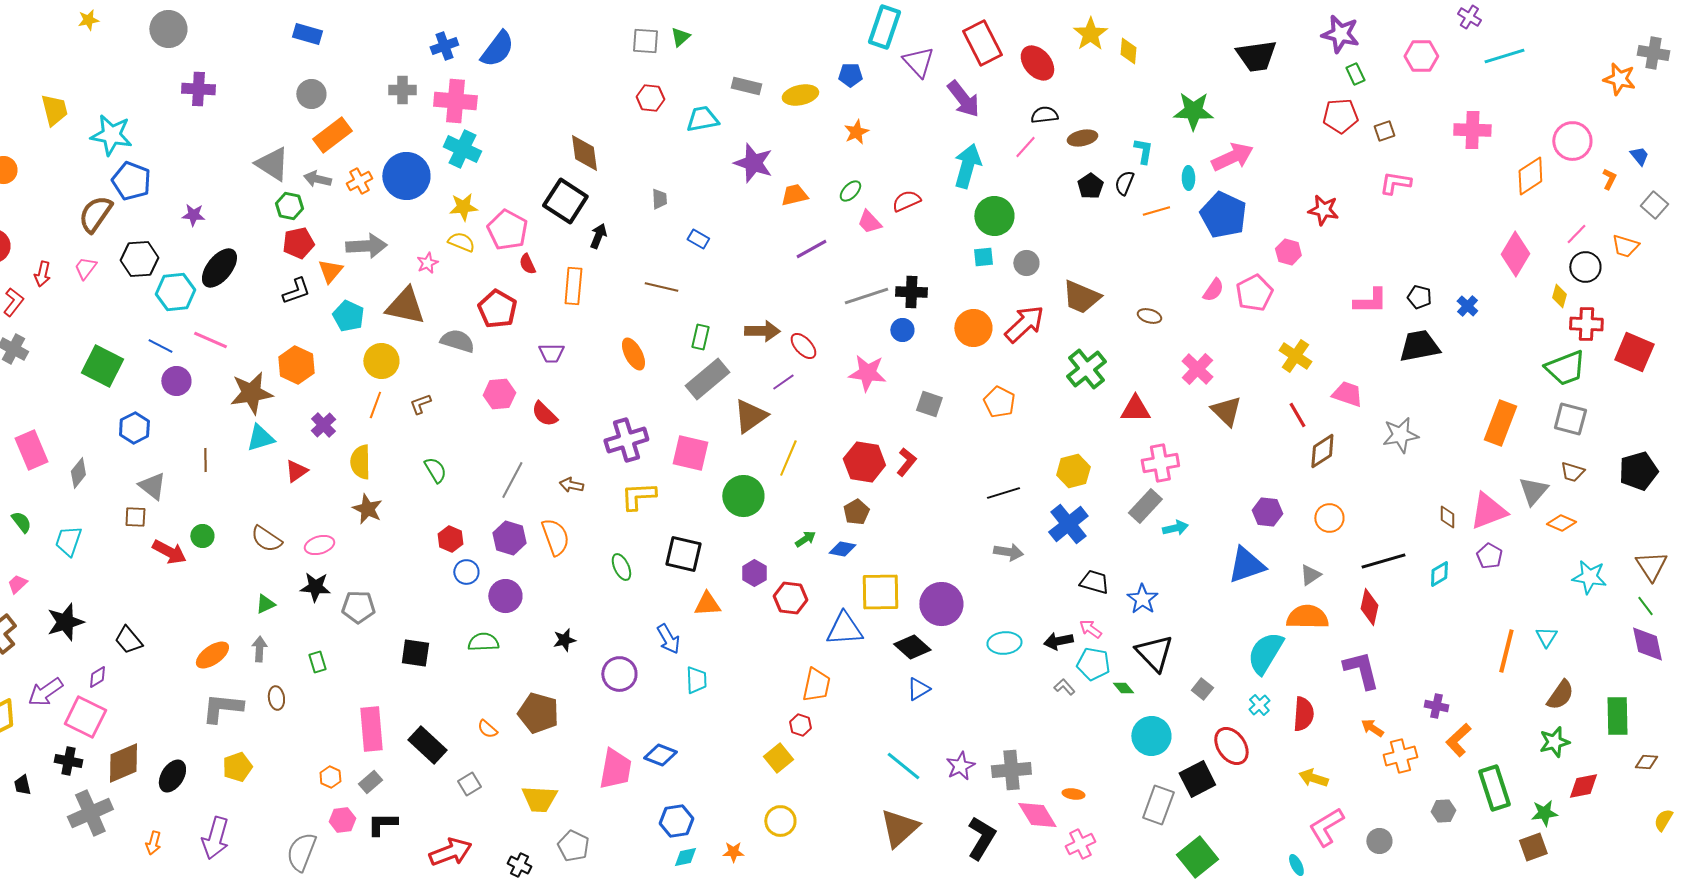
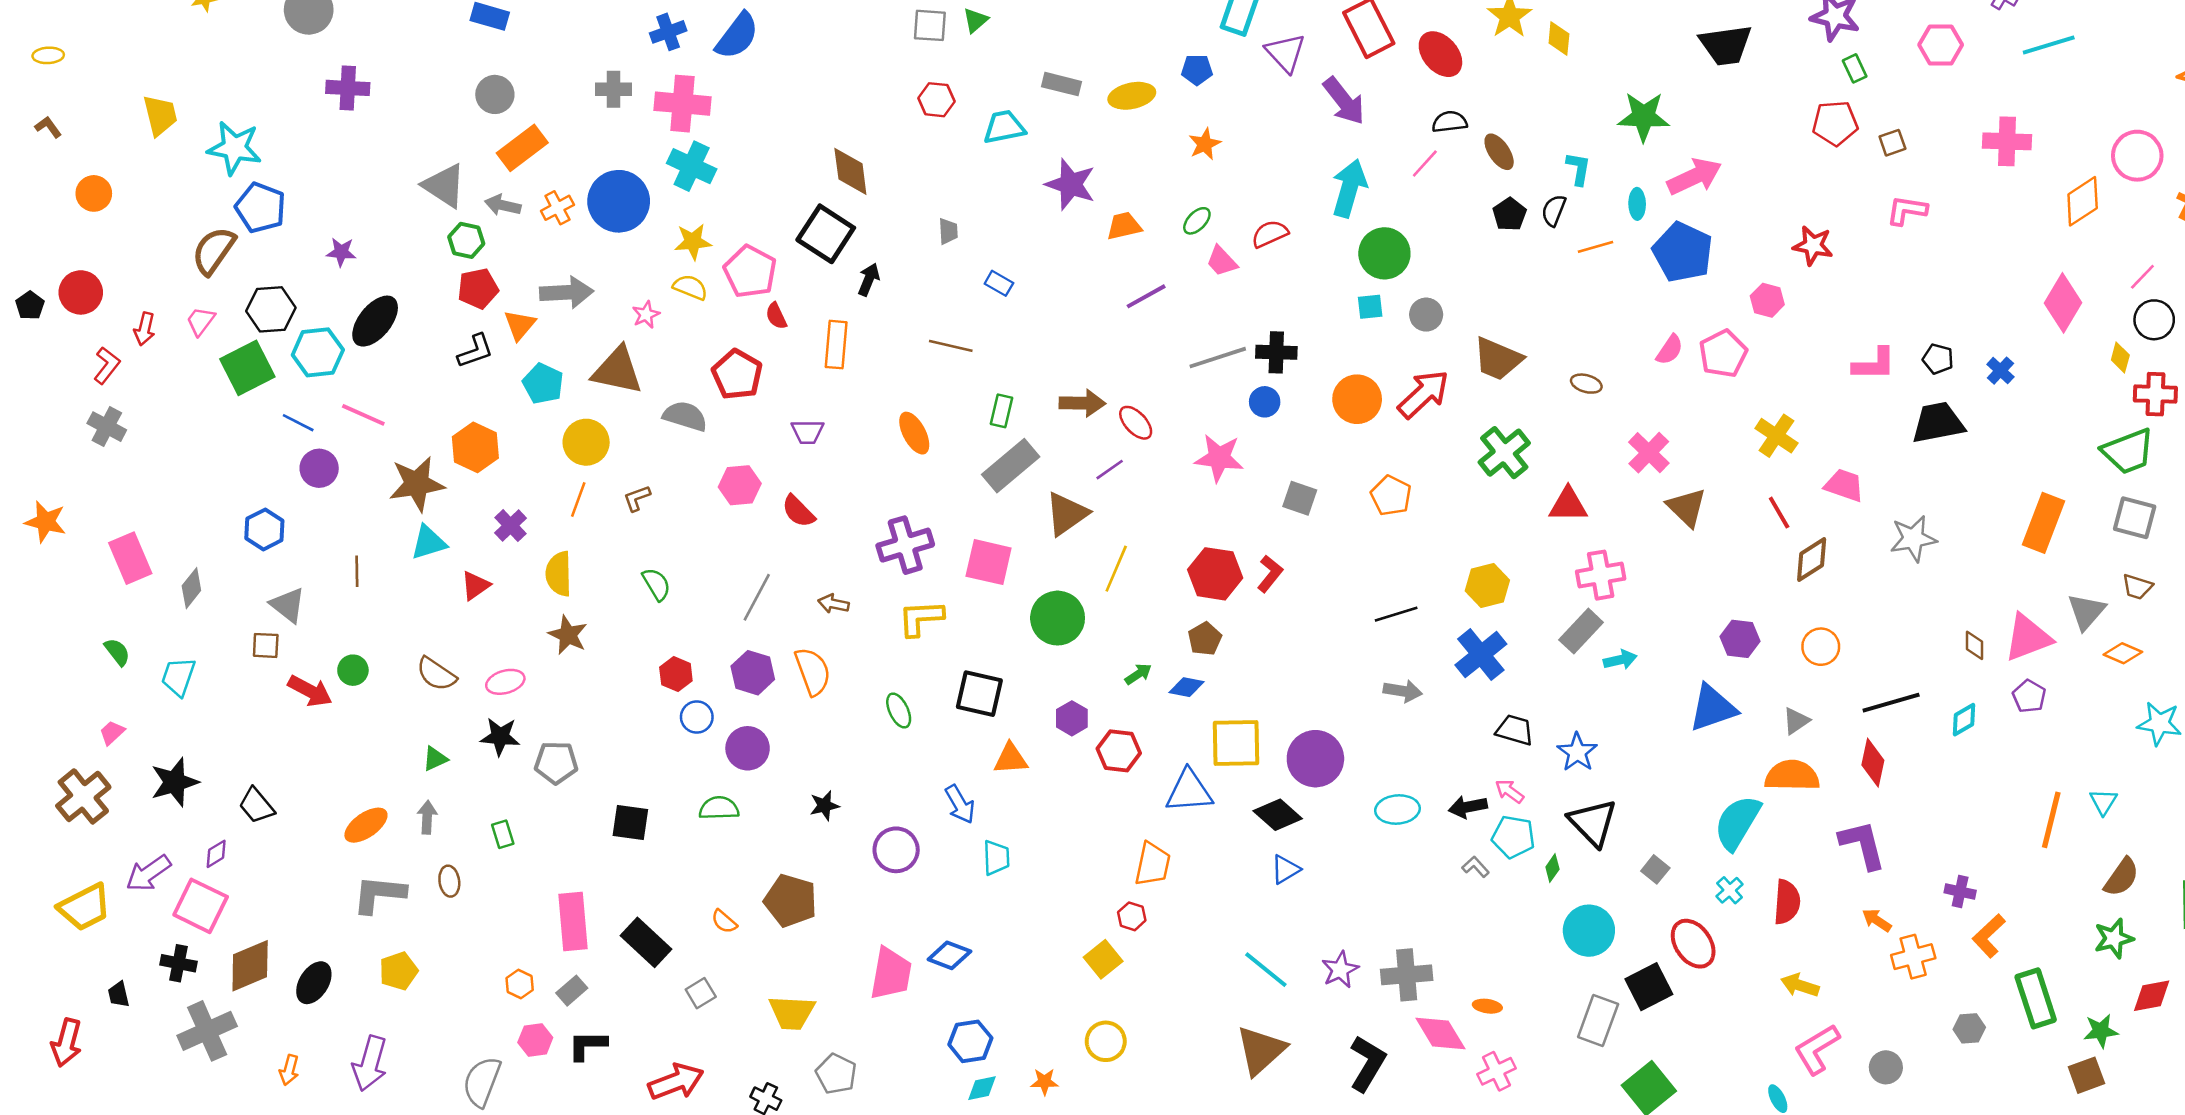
brown ellipse: (1082, 138) -> (1499, 152), turned 68
green square: (102, 366) -> (247, 368), moved, turned 36
green diamond: (1123, 688) -> (1552, 868), turned 75

